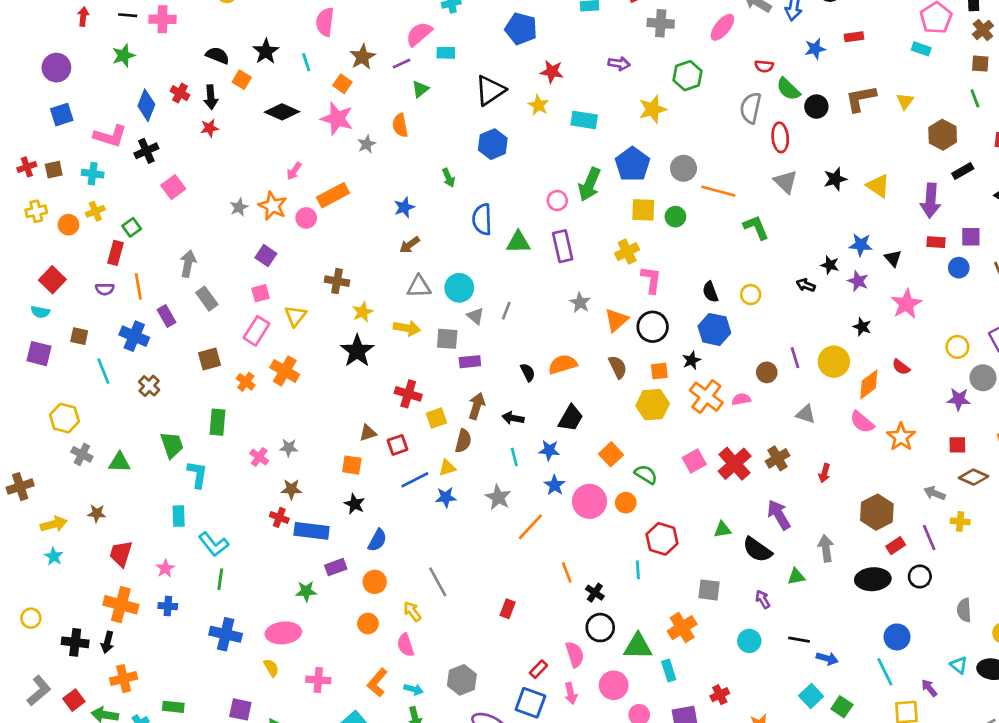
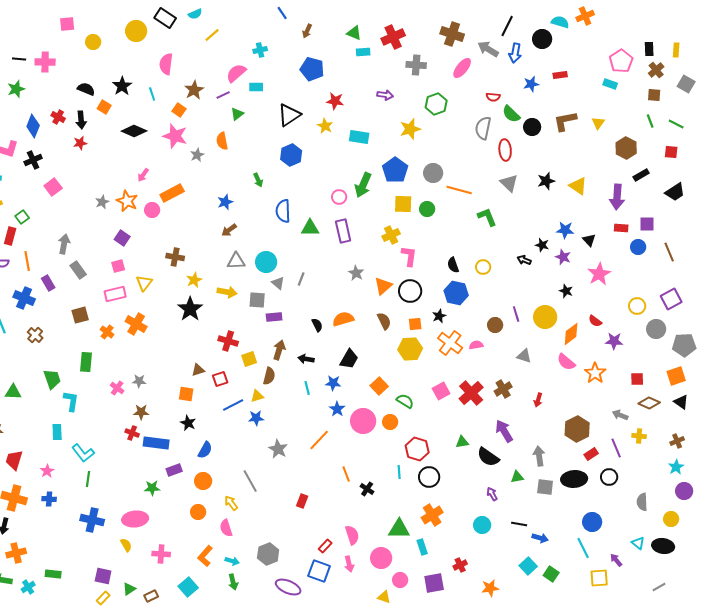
pink rectangle: (256, 331) -> (115, 294), turned 45
purple star: (959, 399) -> (614, 341), moved
gray star: (498, 497) -> (278, 449), moved
gray square: (709, 590) -> (545, 487), moved
black circle: (600, 628) -> (429, 477), moved

